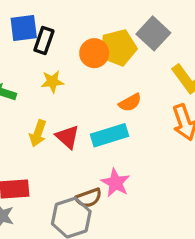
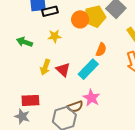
black rectangle: (44, 40) -> (50, 11), turned 56
orange semicircle: (130, 103) -> (101, 50), turned -40
cyan rectangle: (109, 135) -> (88, 69), turned -30

